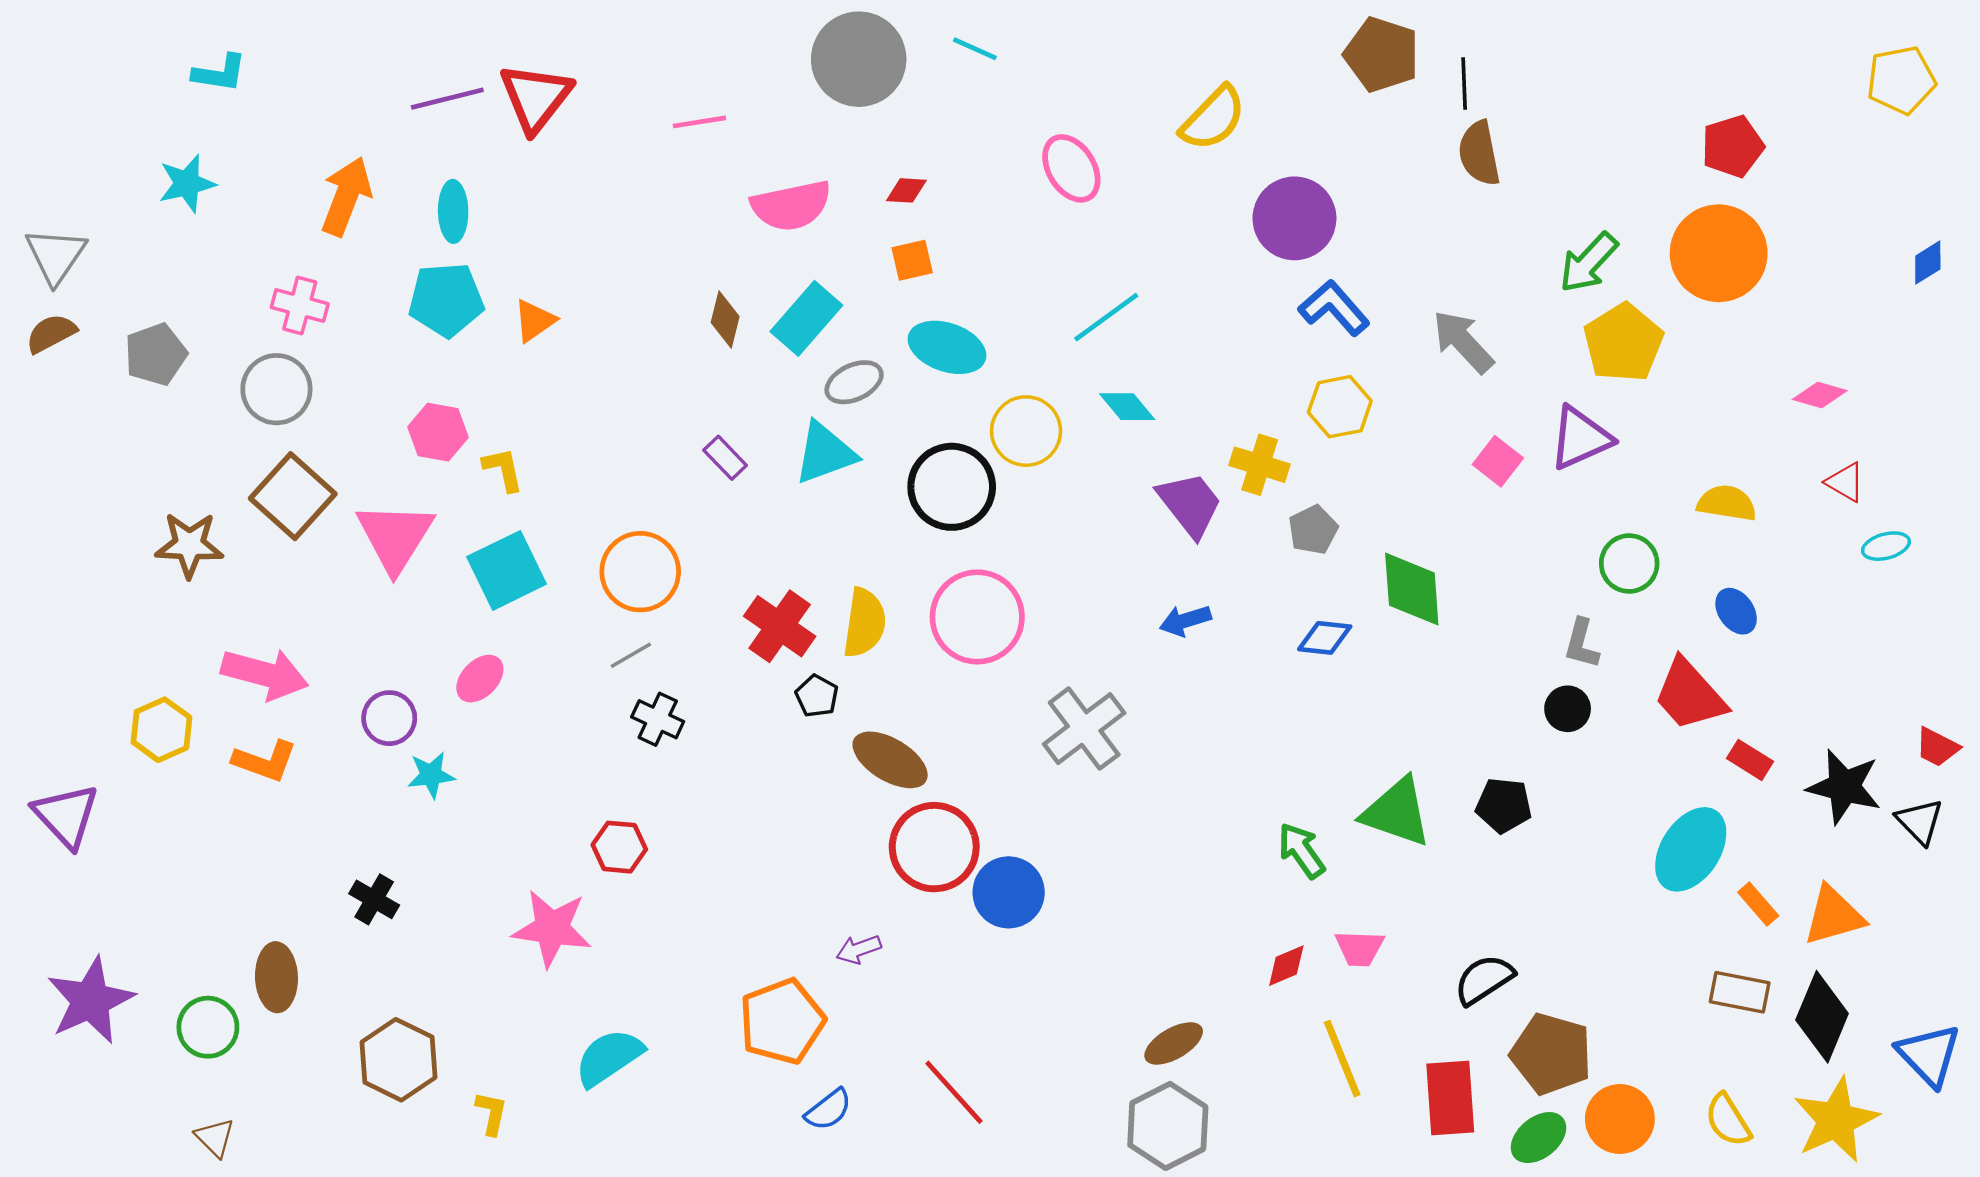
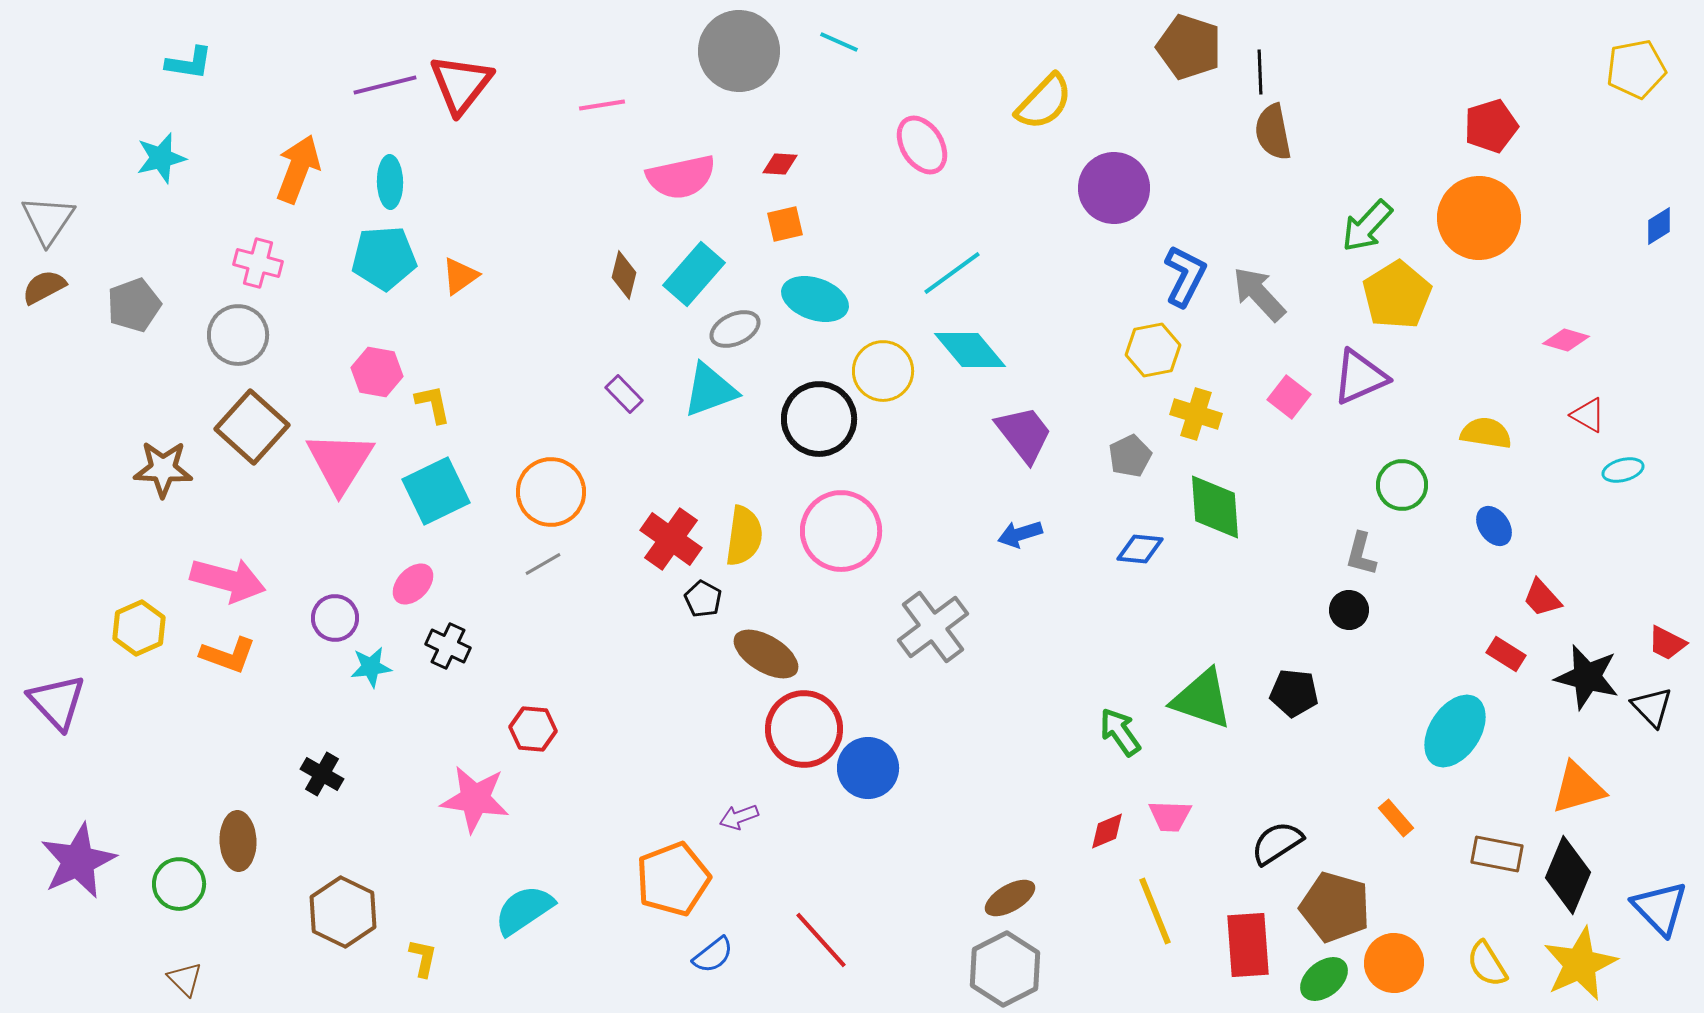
blue L-shape: (1334, 308) -> (1185, 276), moved, turned 68
cyan diamond: (1127, 407) -> (970, 350), size x1.5
yellow cross: (1260, 465) -> (1196, 414), moved
red trapezoid: (1690, 695) -> (1542, 598), moved, size x0.6
black cross: (658, 719) -> (448, 646), moved
orange rectangle: (1758, 904) -> (1396, 818), moved

